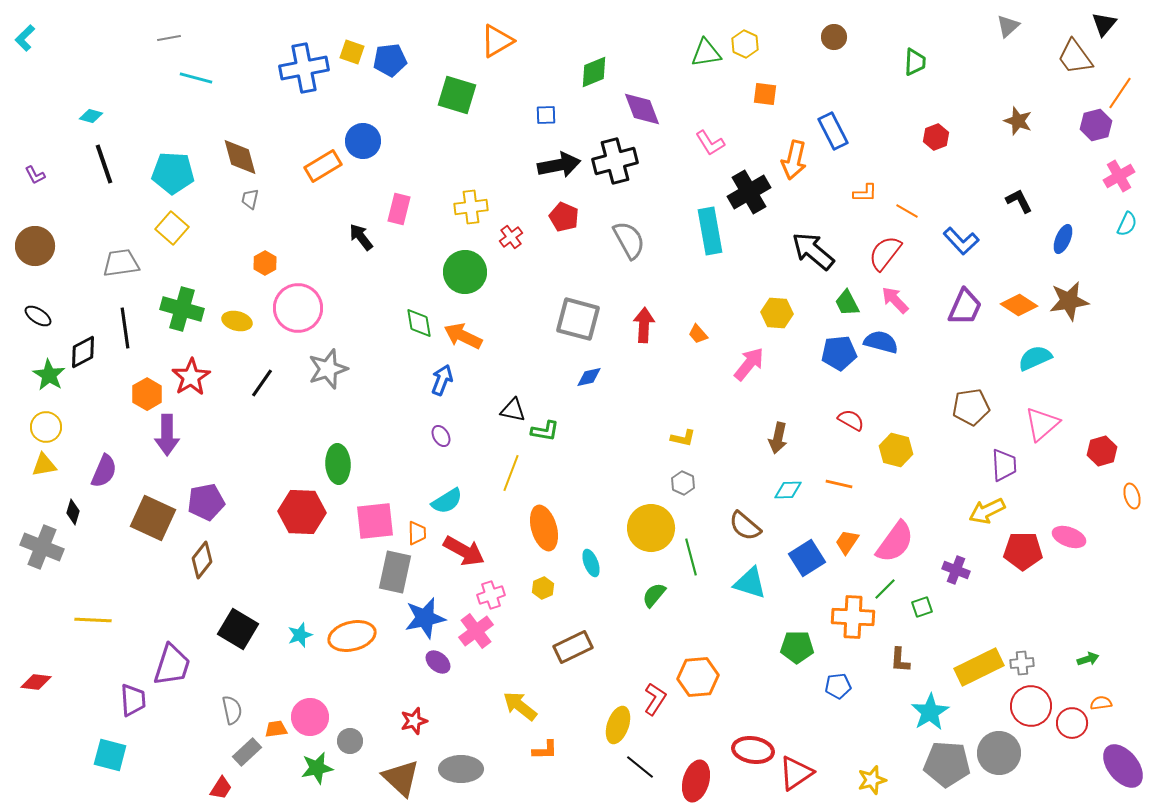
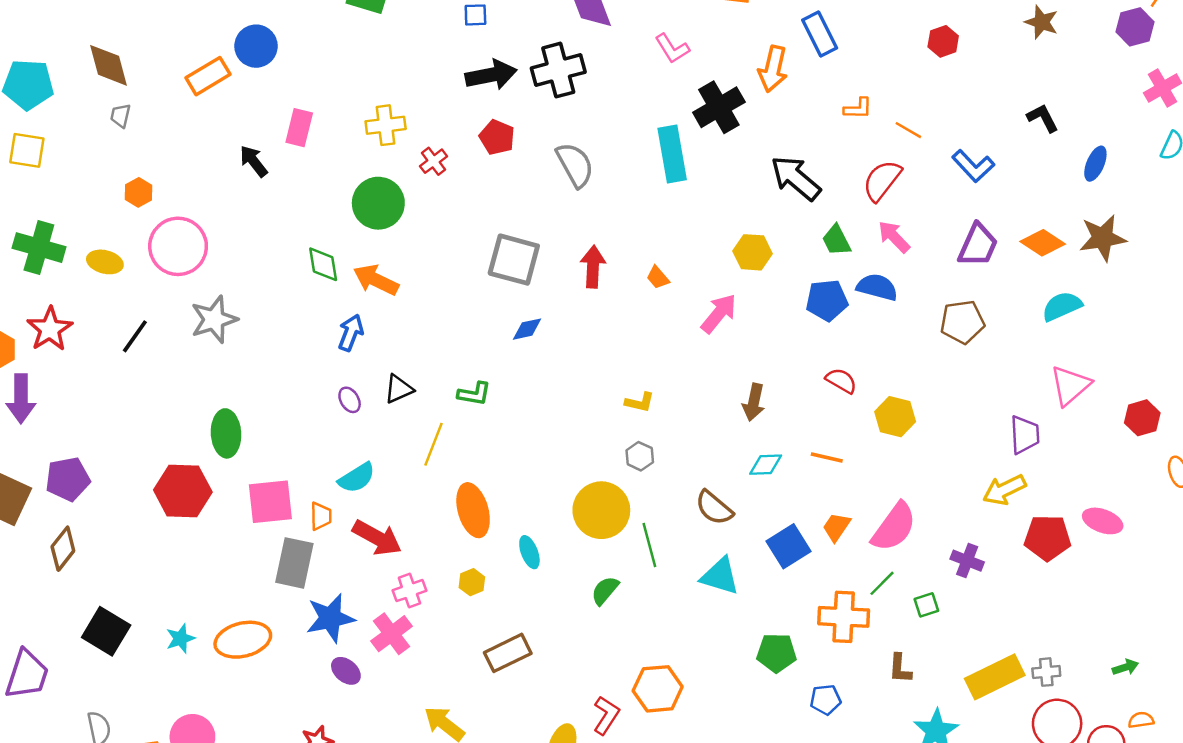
yellow square: (172, 228) -> (27, 150), turned -32
brown pentagon: (971, 407) -> (962, 322), moved
black triangle: (513, 410) -> (399, 389), moved, turned -36

